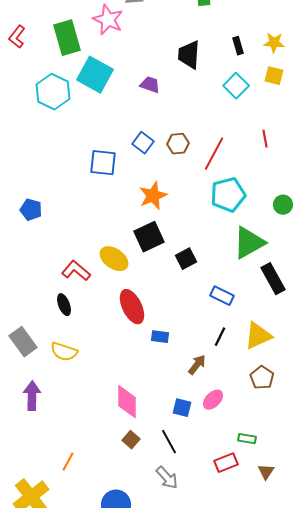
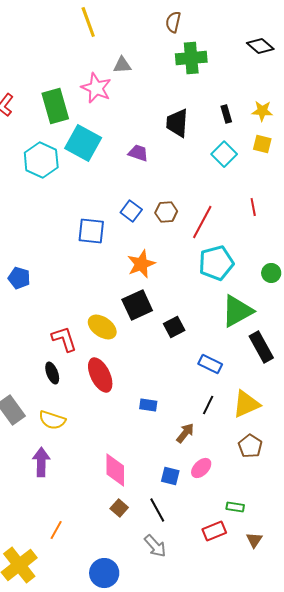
red L-shape: (76, 271) -> (64, 339), turned 32
red ellipse: (132, 307) -> (100, 375), moved
purple arrow: (32, 396) -> (41, 462), moved

